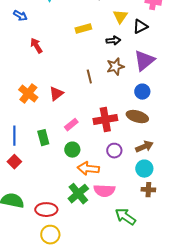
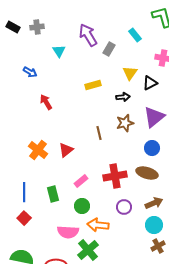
brown cross: (148, 190) -> (158, 246), turned -32
pink semicircle: (104, 191) -> (68, 232), moved

